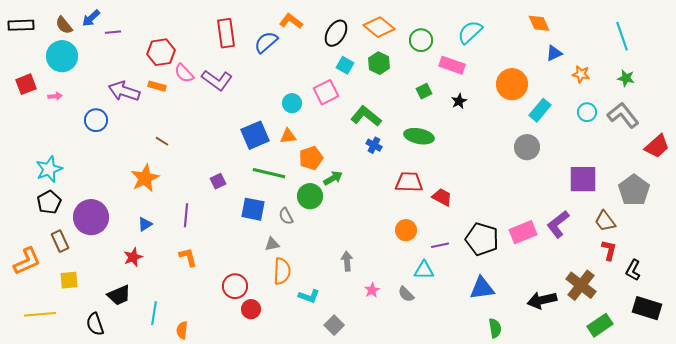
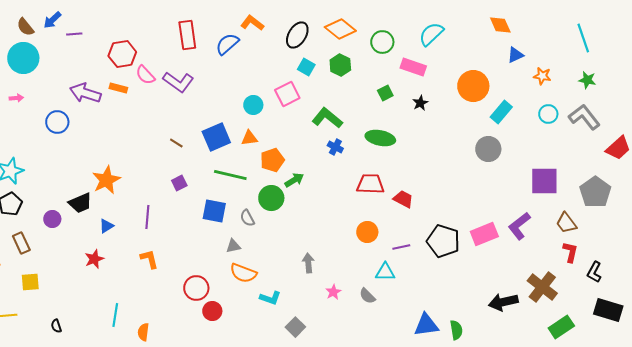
brown line: (162, 141) -> (176, 143), moved
purple circle: (91, 217) -> (52, 219), size x0.5
orange semicircle: (282, 271) -> (243, 273), turned 108
blue triangle: (482, 288) -> (426, 325), moved
black trapezoid: (119, 295) -> (80, 203), moved
black semicircle: (95, 324) -> (56, 326), size x0.6

